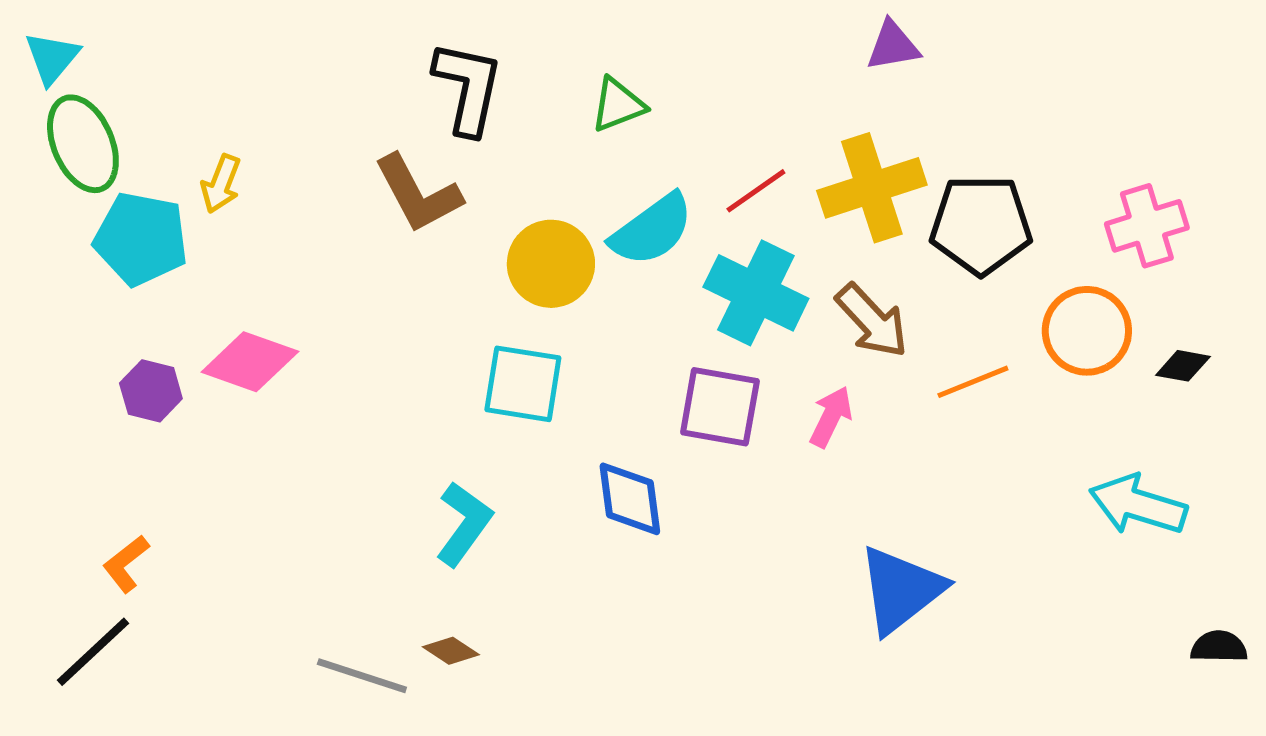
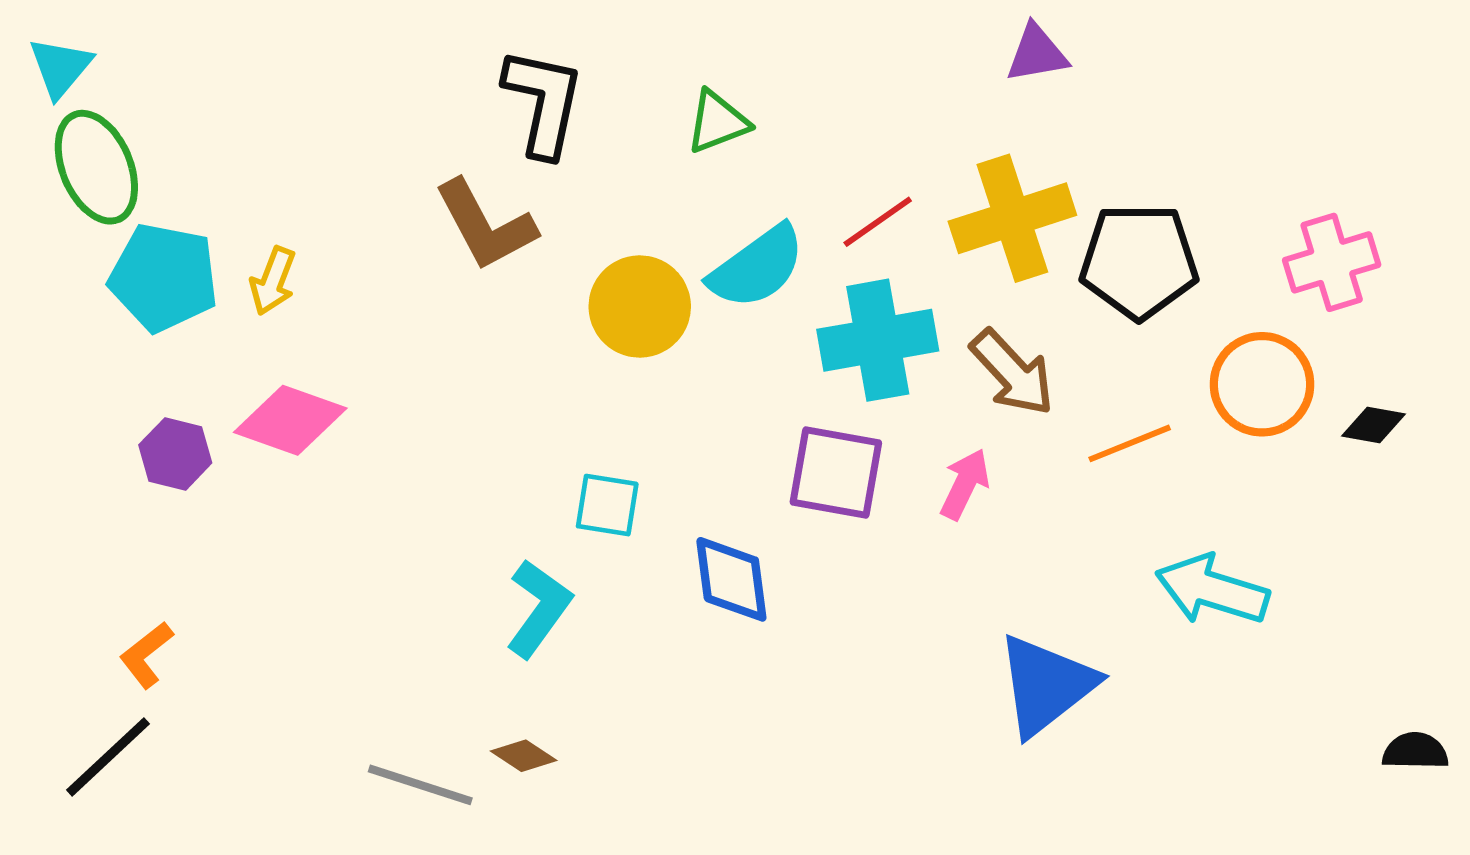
yellow arrow: (221, 184) -> (273, 281), moved
cyan cross: (756, 293) -> (878, 340), turned -36
cyan square: (523, 384) -> (607, 505), moved, size x0.7
cyan arrow: (1138, 505) -> (1212, 590), moved

